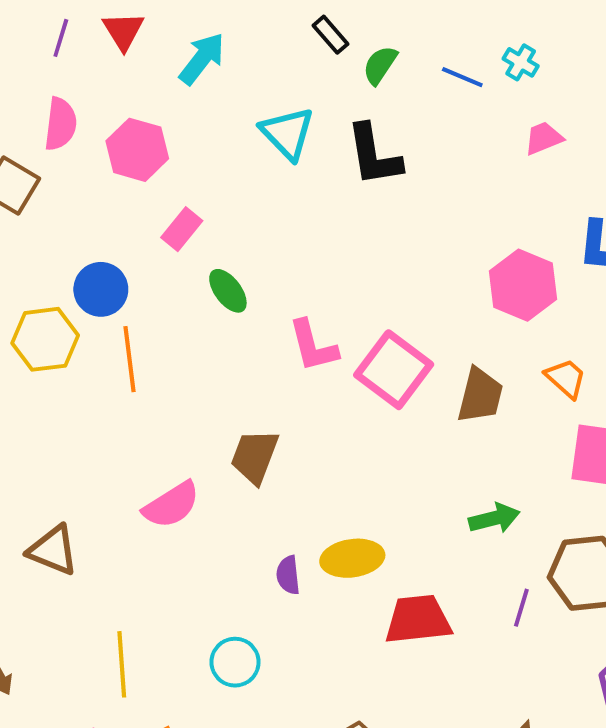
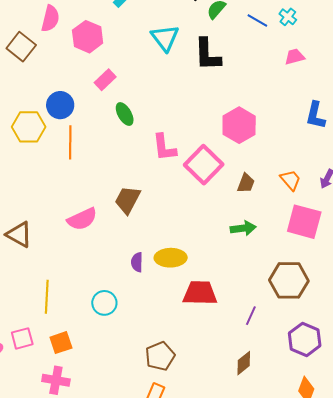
pink hexagon: (523, 285) -> (239, 125), moved
brown trapezoid: (480, 395) -> (246, 183), size x0.7
green arrow: (494, 518) -> (243, 228), moved
purple line: (521, 608) -> (251, 316), moved

